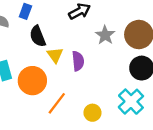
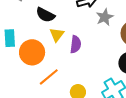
gray star: (105, 35) -> (105, 17), moved
black semicircle: (38, 36) -> (45, 15), turned -54

